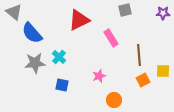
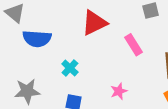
blue semicircle: (32, 33) -> (37, 39), turned -45
gray star: (35, 63) -> (27, 91), moved

